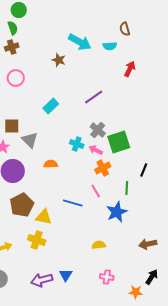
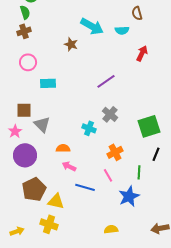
cyan rectangle: (51, 106) -> (48, 83), moved, turned 42
green square: (119, 142) -> (149, 126), moved
pink arrow: (96, 150) -> (69, 166), moved

